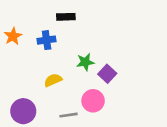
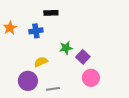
pink circle: (93, 101) -> (91, 78), moved
purple circle: (23, 111) -> (28, 81), moved

